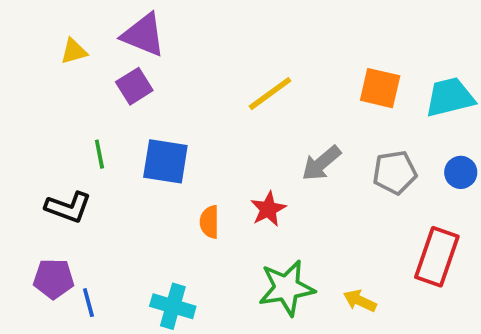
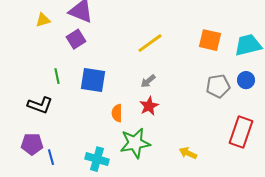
gray arrow: (321, 163) -> (148, 81), moved, size x0.7
blue circle: (461, 172) -> (246, 80), moved
green star: (287, 288) -> (135, 143), moved
yellow arrow: (360, 301) -> (188, 153), moved

